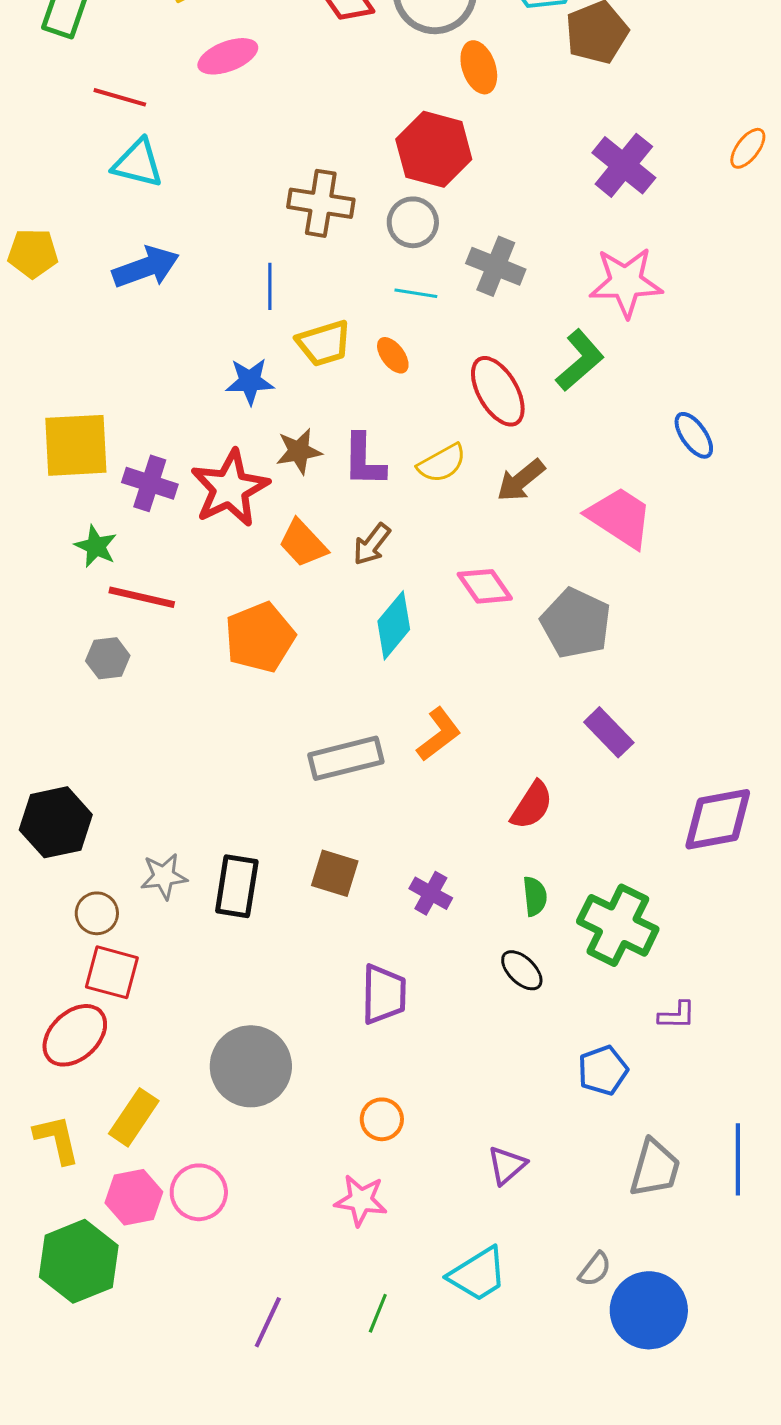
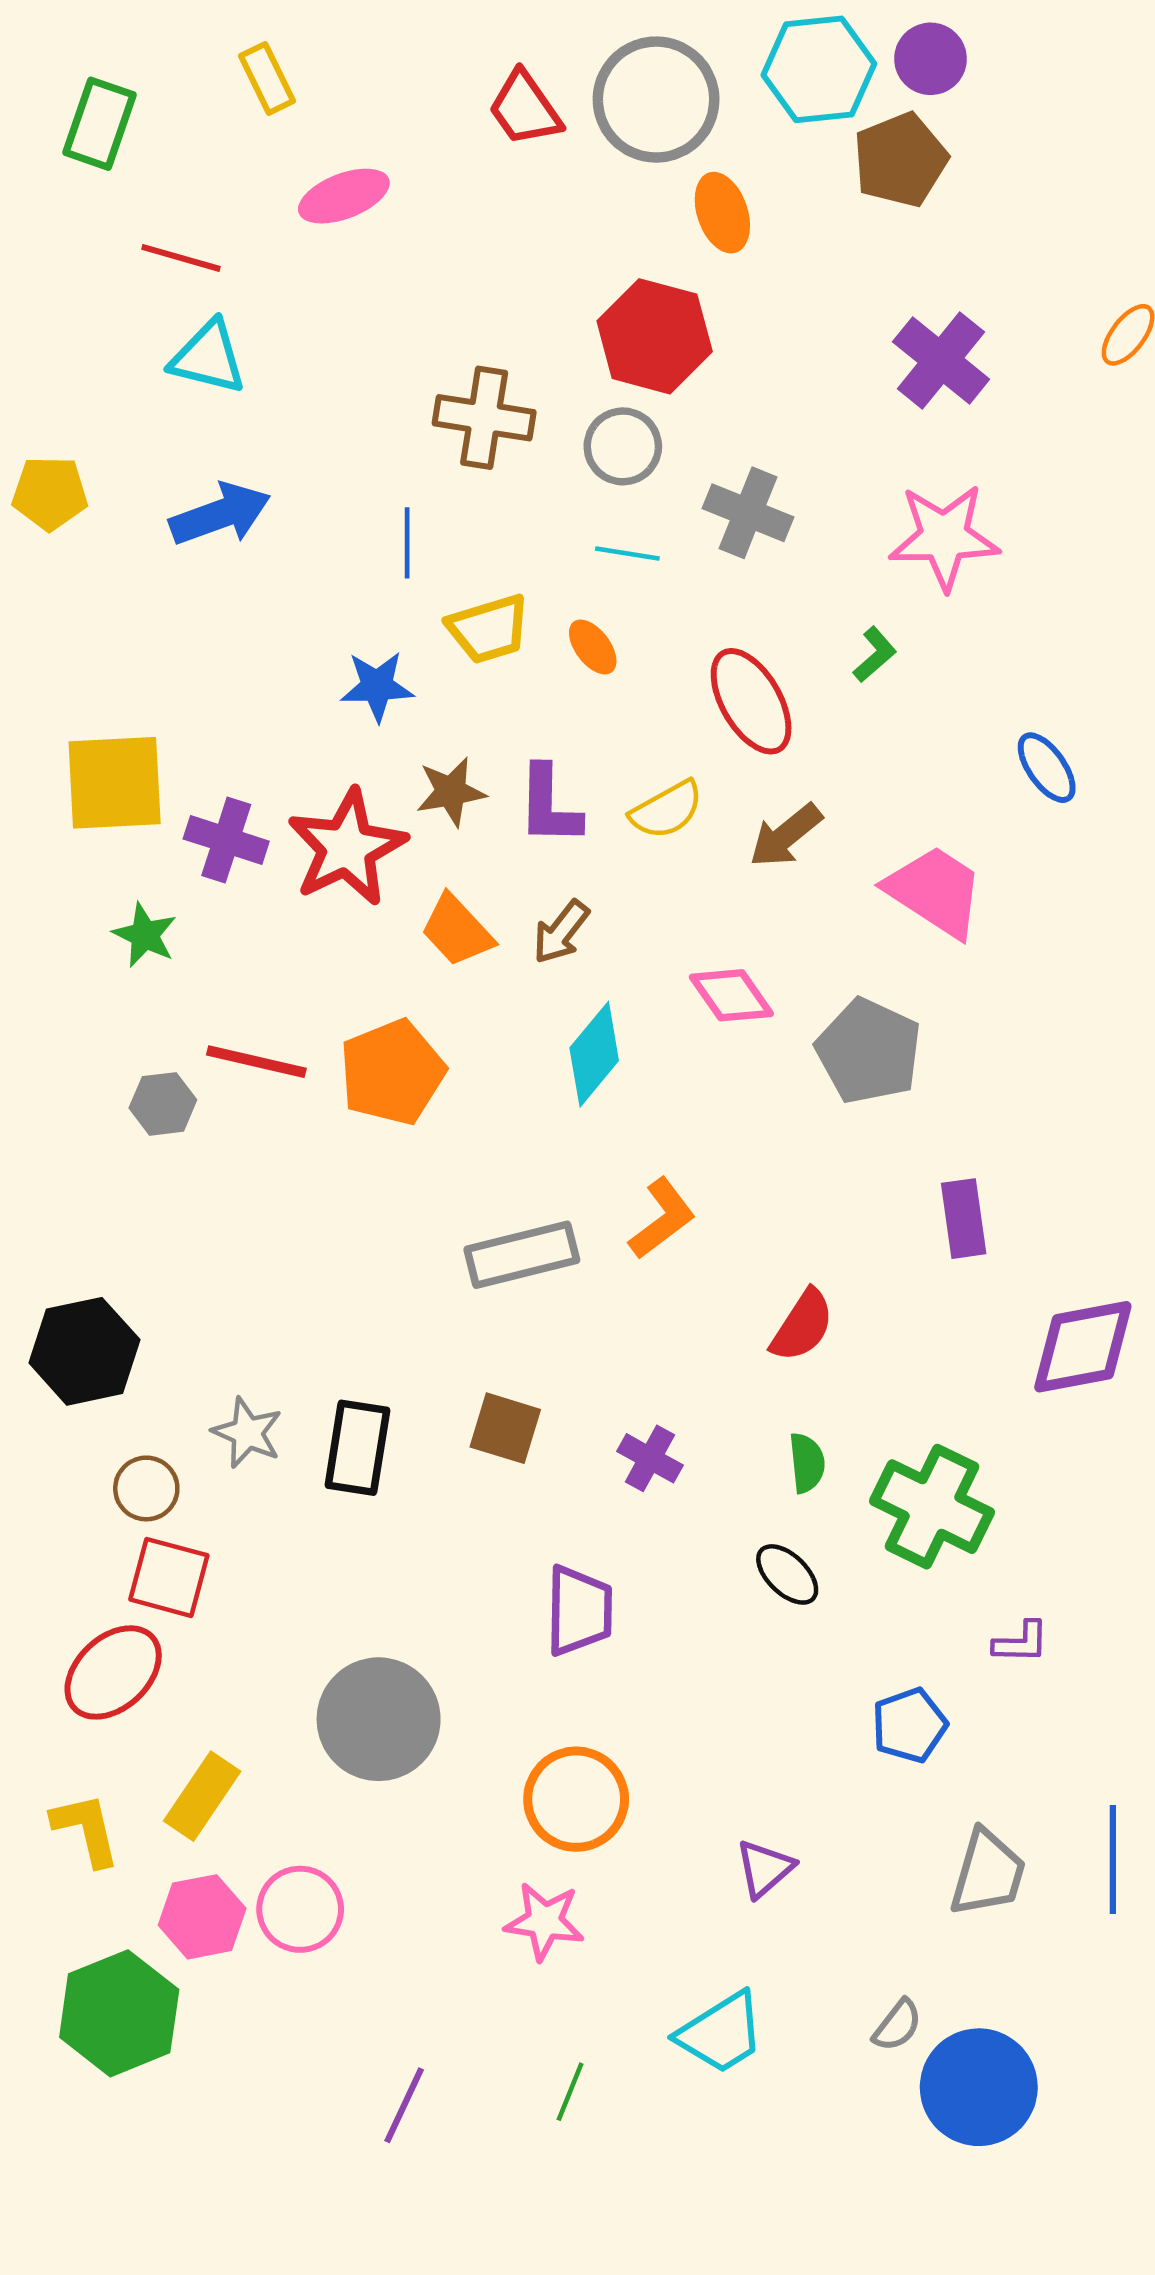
green L-shape: (580, 360) -> (875, 655), size x0.6
red line: (142, 597) -> (256, 1062), moved
purple rectangle: (609, 732) -> (964, 1219), moved, turned 36
gray star: (164, 876) -> (247, 1433), turned 30
orange circle: (382, 1119) -> (576, 1799), size x1.6

